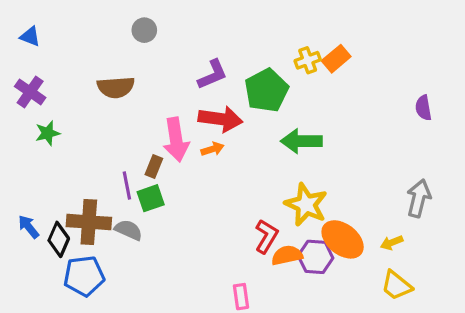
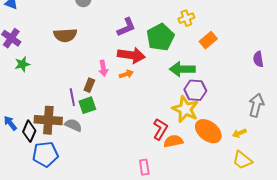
orange rectangle: (336, 59) -> (208, 40), moved
purple semicircle: (423, 108) -> (258, 59), moved
pink arrow: (176, 140) -> (103, 68), size x0.6
purple hexagon: (316, 257) -> (195, 90), moved

